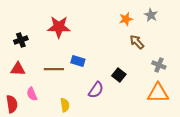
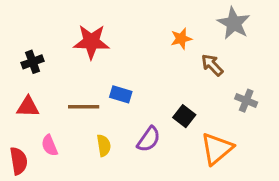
gray star: (151, 15) -> (234, 23), size x1.5
orange star: (126, 19) -> (181, 39), moved
orange triangle: (158, 93) -> (217, 149), moved, turned -40
yellow semicircle: (65, 105) -> (104, 145), moved

